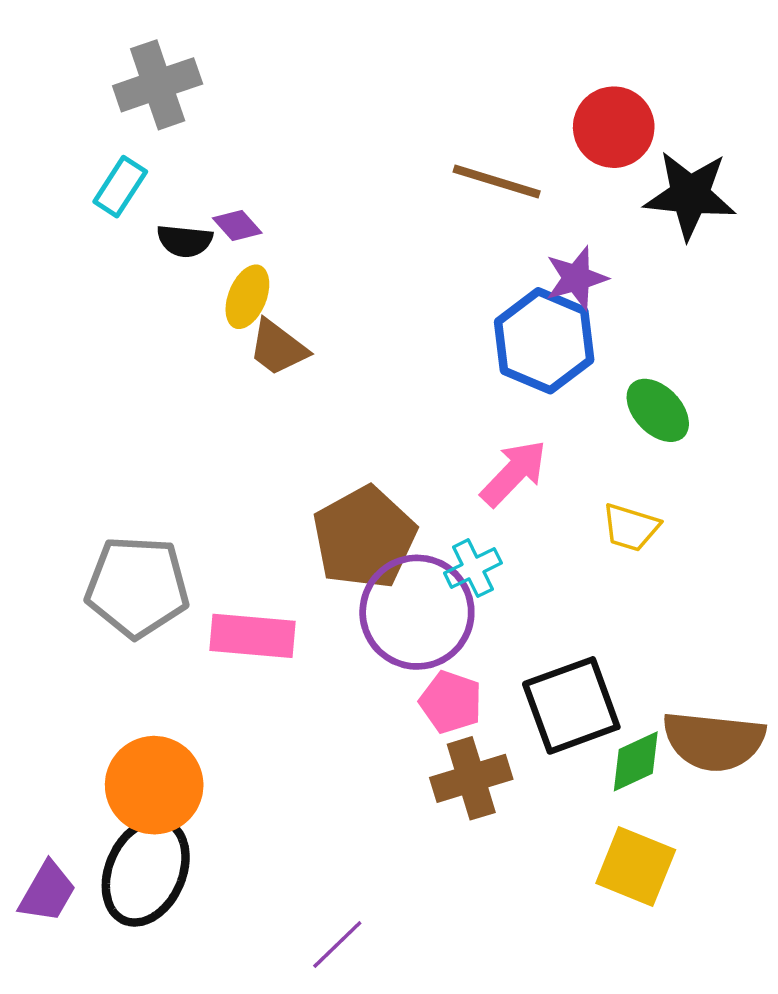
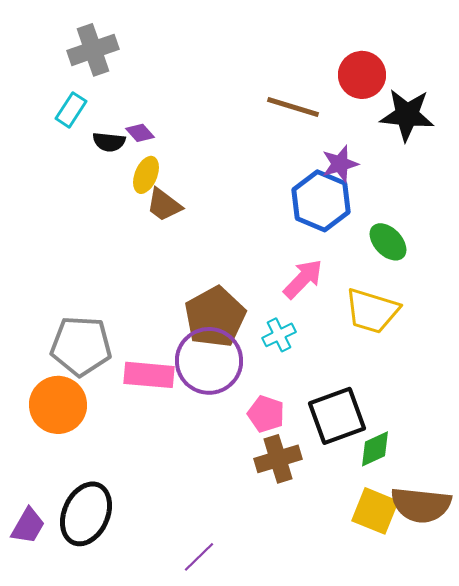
yellow trapezoid: (631, 527) -> (372, 311), size x1.6
purple circle: (417, 612) -> (209, 361), moved
brown semicircle: (714, 741) -> (421, 505), moved
orange circle: (154, 785) -> (58, 405), moved

